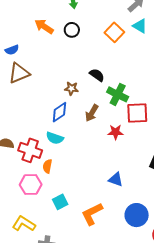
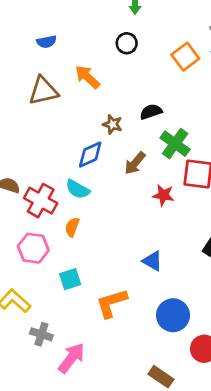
orange arrow: (44, 26) -> (87, 77), moved
blue semicircle: (12, 50) -> (46, 42), moved
black semicircle: (97, 75) -> (151, 112), turned -63
orange semicircle: (47, 166) -> (72, 227), moved

